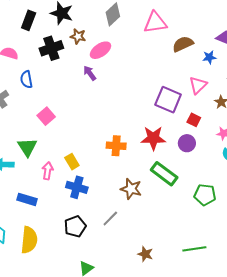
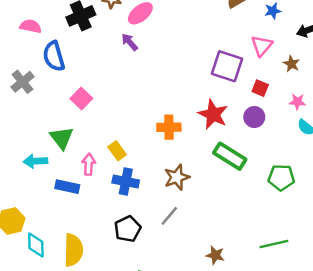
blue semicircle: (26, 79) -> (54, 56), size x1.4
red star: (153, 138) -> (213, 114), turned 30
brown star: (131, 189) -> (177, 177), moved, turned -30
blue rectangle: (27, 199) -> (67, 187), moved

